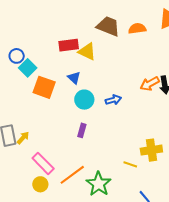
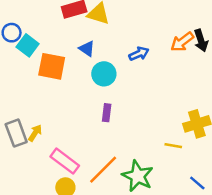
blue arrow: (113, 100) -> (139, 54), moved

